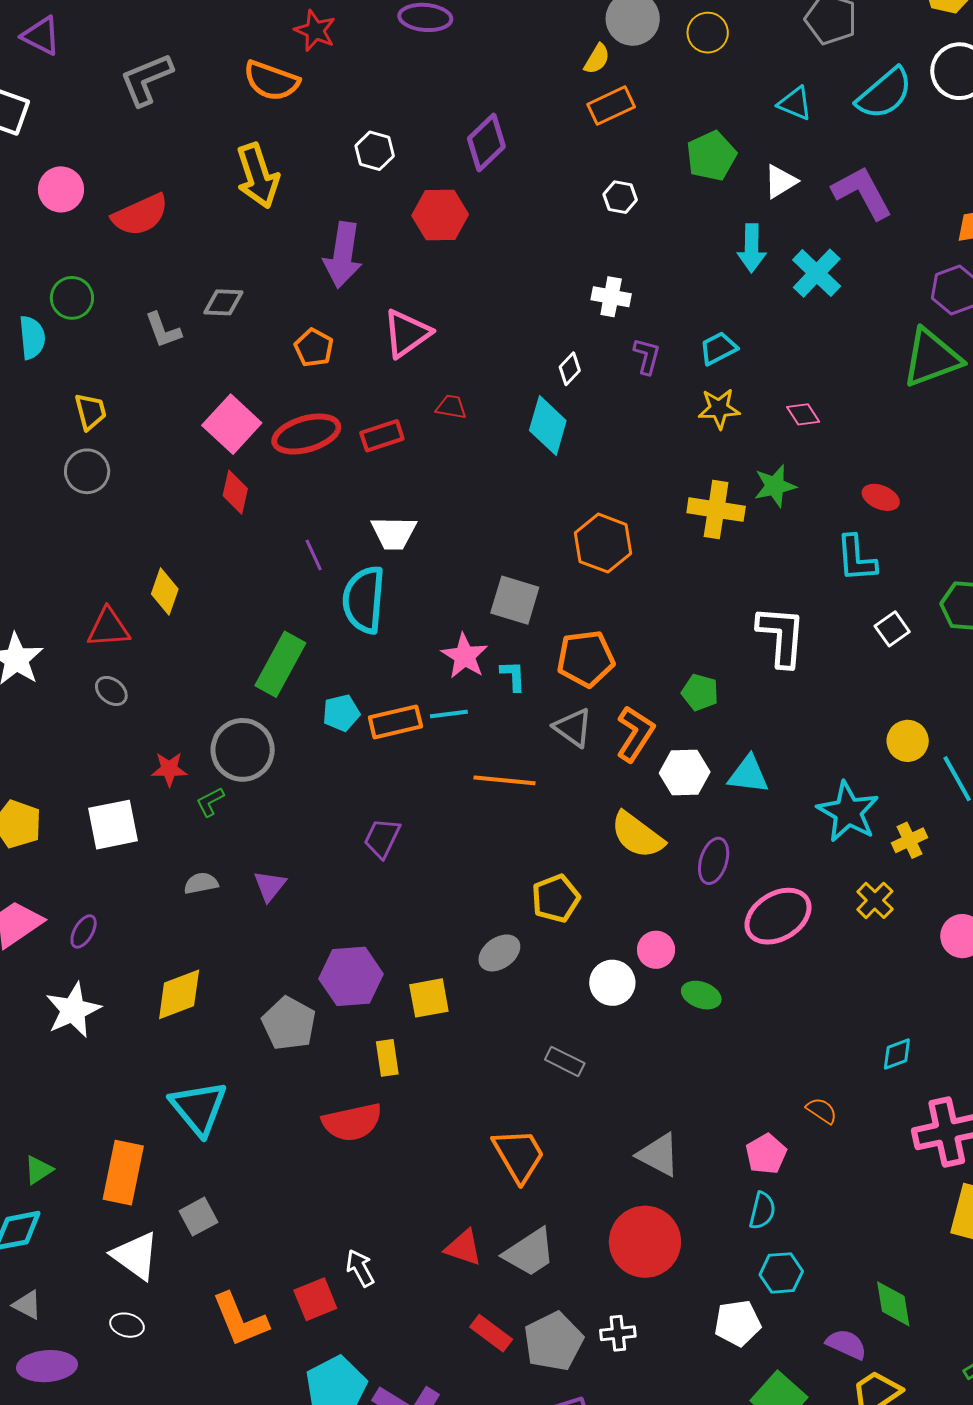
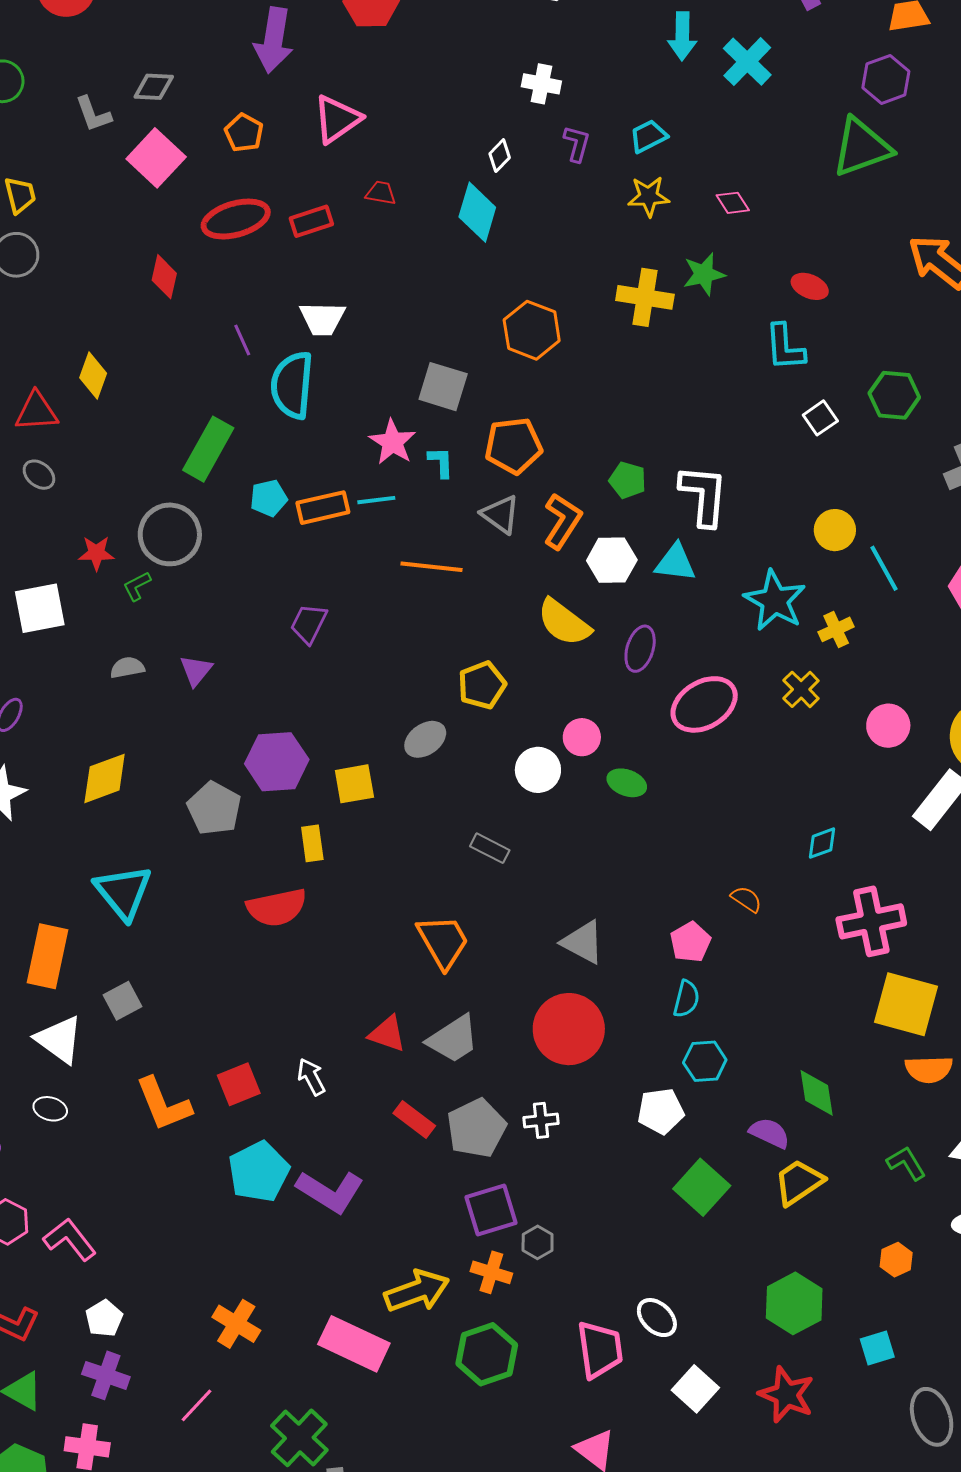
pink square: (232, 424) -> (156, 158), moved
white L-shape: (781, 636) -> (704, 495), moved
white arrow: (360, 1268) -> (311, 1077), moved

